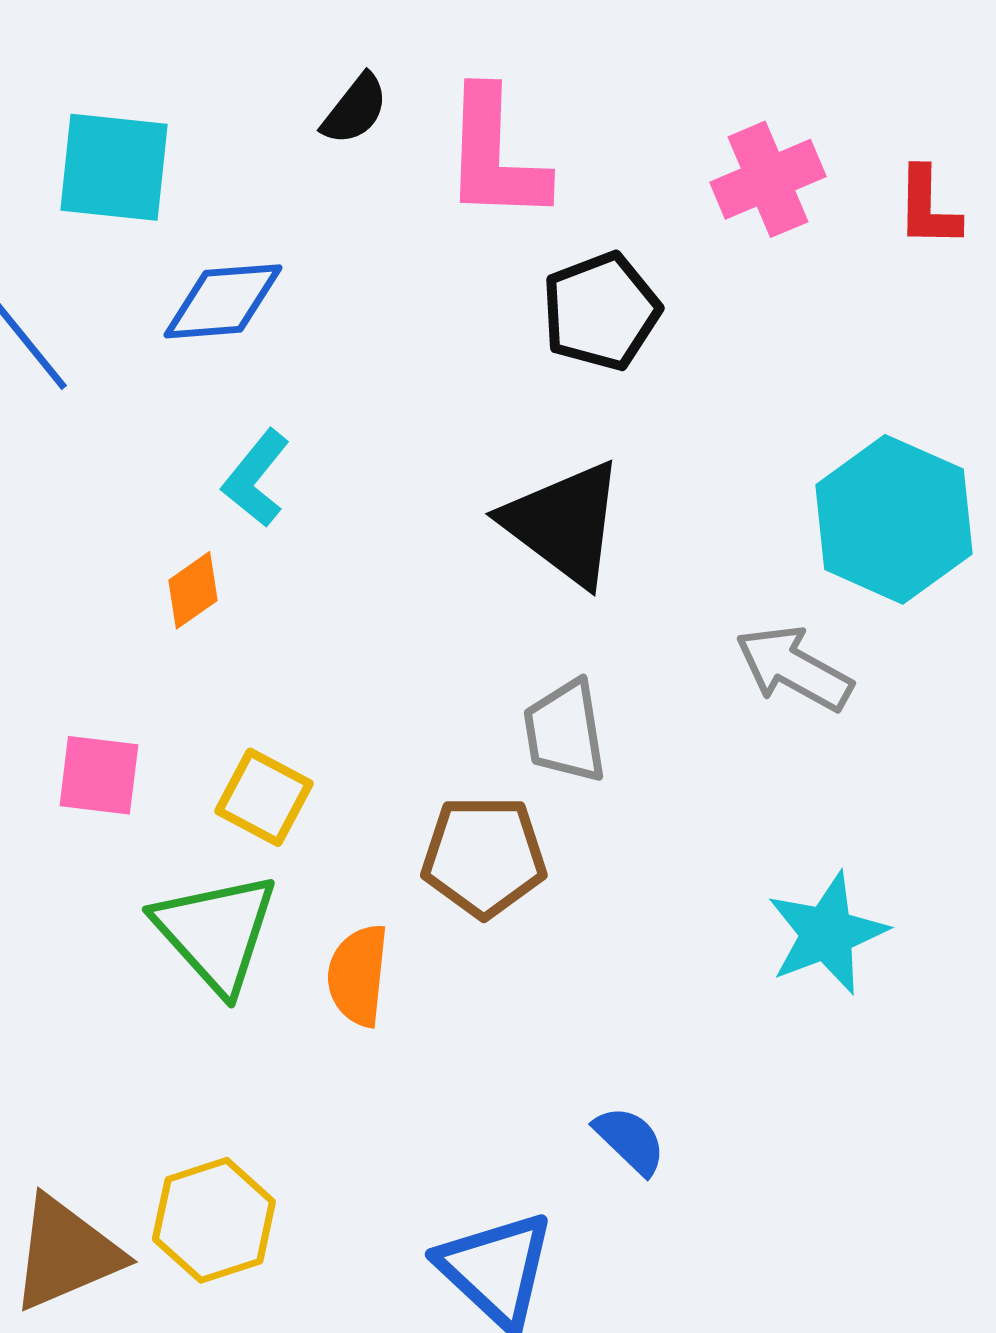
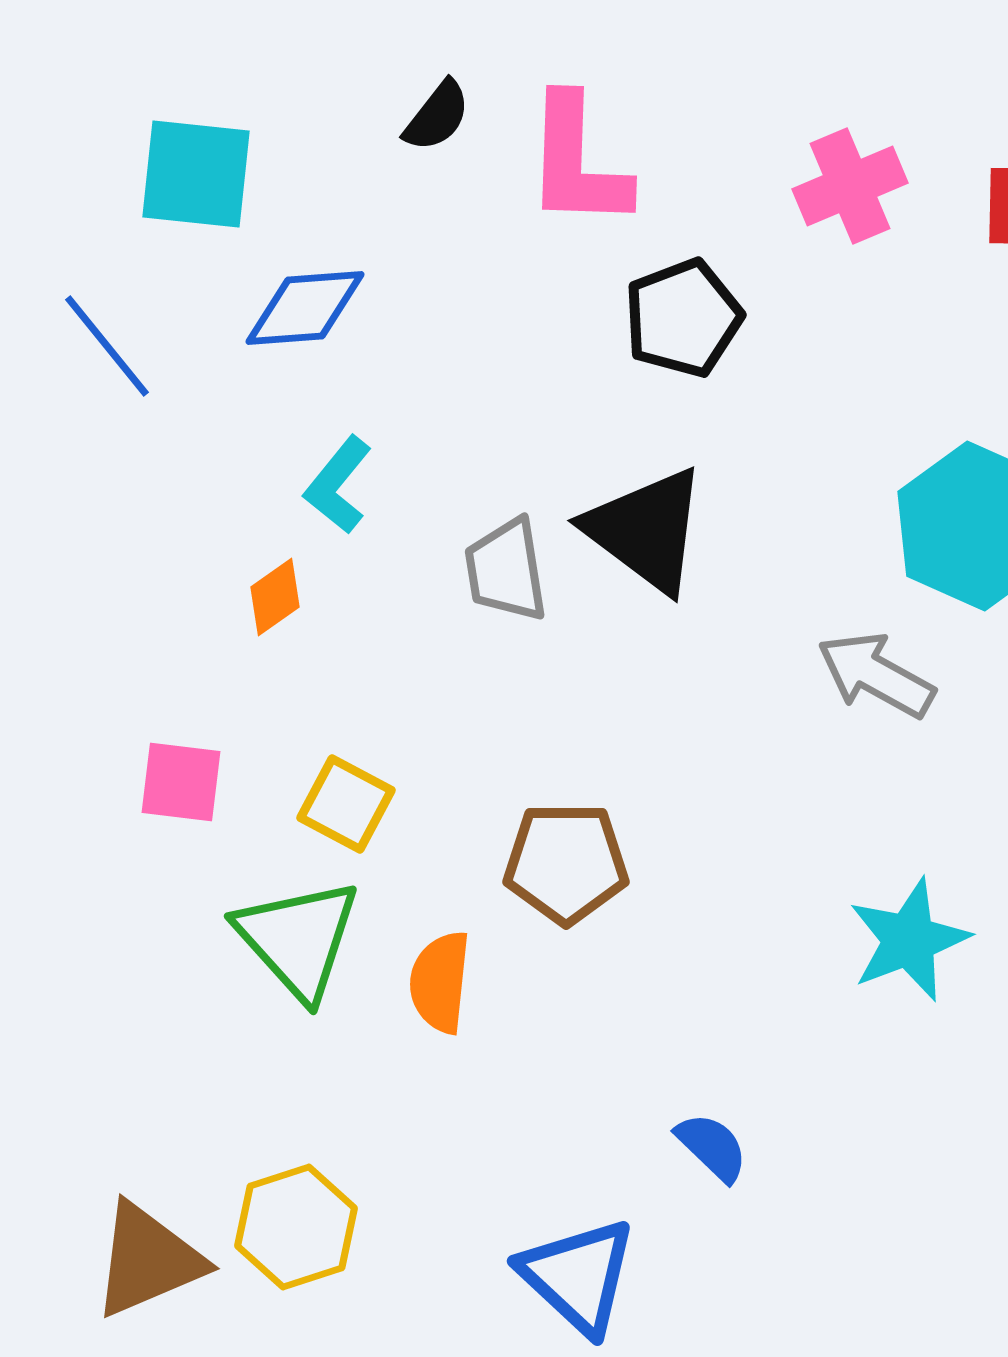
gray trapezoid: (565, 731) -> (506, 570), moved

